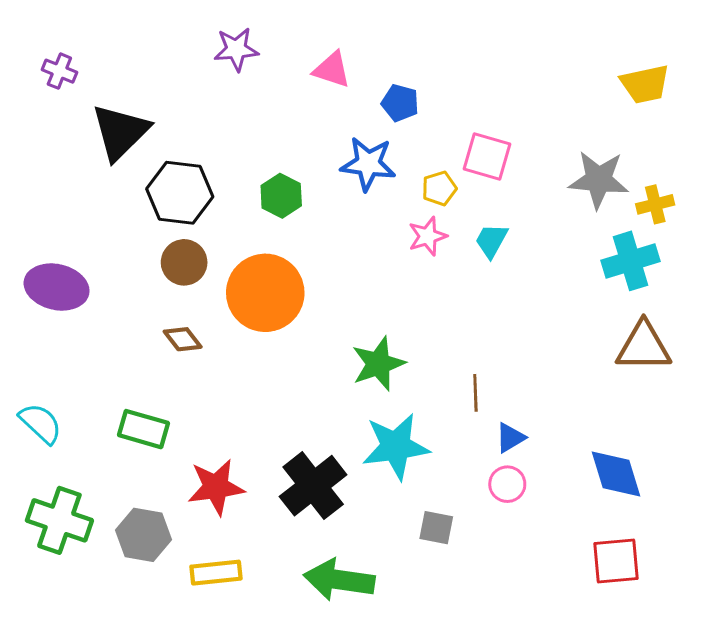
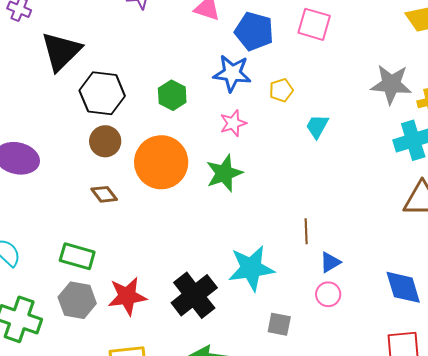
blue pentagon: (400, 103) -> (254, 31), size x1.5
pink square: (487, 157) -> (314, 24), moved
pink star: (428, 236) -> (233, 123), moved
green star: (378, 364) -> (224, 173), moved
gray hexagon: (143, 535) -> (77, 300), moved

